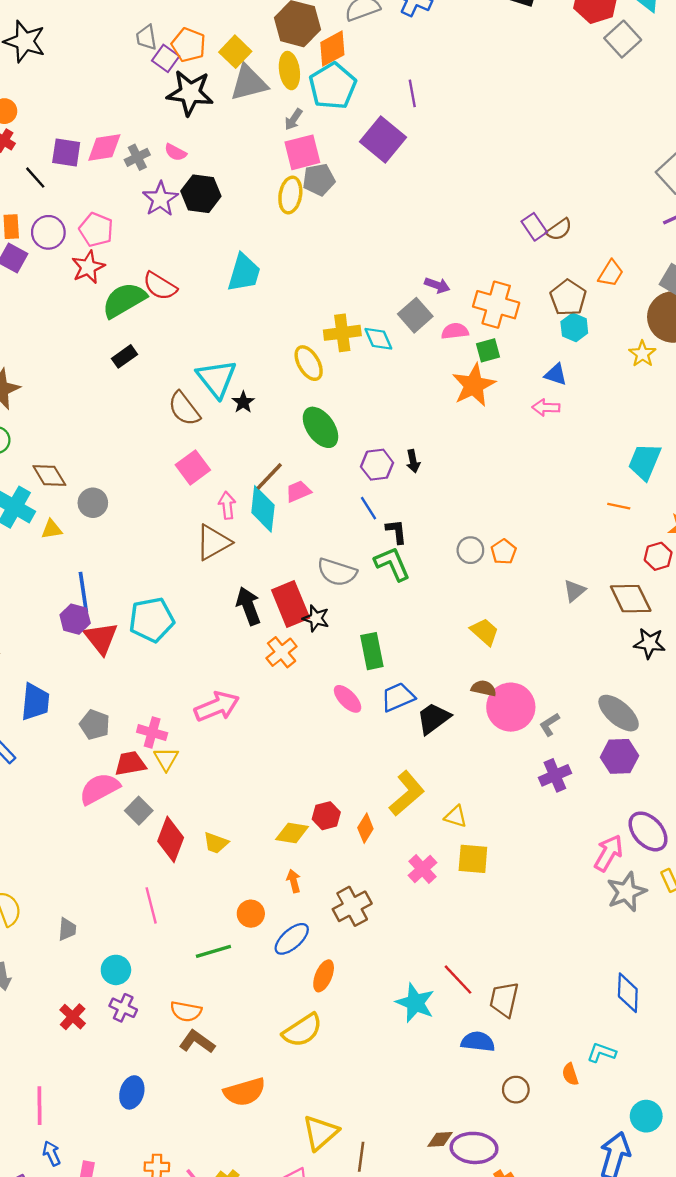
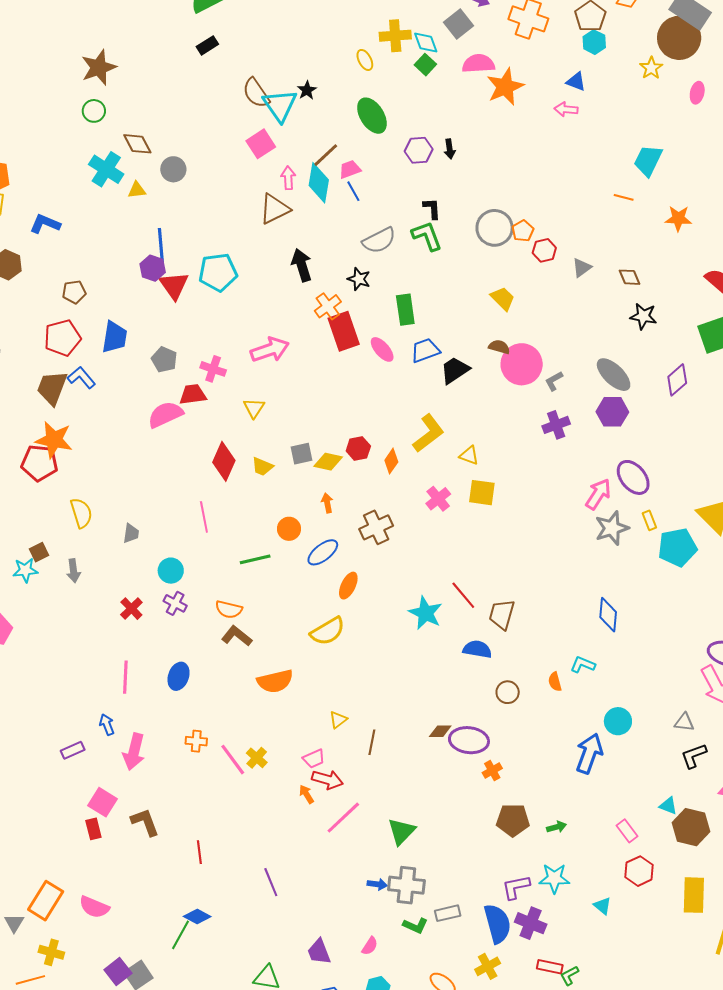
pink semicircle: (455, 331) -> (478, 64), moved, size x1.4
green square: (488, 350) -> (425, 65), moved, turned -35
yellow ellipse: (309, 363) -> (365, 60), size x0.7
cyan triangle: (217, 379) -> (280, 105), moved
blue line: (369, 508) -> (353, 191), moved
gray circle: (470, 550) -> (495, 228), size x1.6
red hexagon: (658, 556) -> (544, 250), moved
gray semicircle: (337, 572) -> (379, 240), turned -48
brown diamond: (631, 599) -> (629, 277), size x0.6
red rectangle: (291, 604) -> (344, 331), moved
yellow triangle: (166, 759) -> (254, 408), moved
gray square: (139, 811) -> (302, 454), moved, turned 30
pink line: (40, 1106) -> (125, 677), moved
yellow triangle: (320, 1133) -> (338, 720), size x0.6

